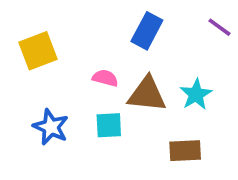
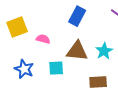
pink semicircle: (105, 78) -> (43, 39), moved

